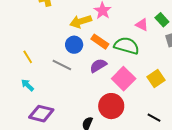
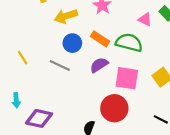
yellow arrow: (81, 21) -> (66, 16), moved
pink square: (124, 79) -> (127, 78), turned -35
cyan arrow: (27, 85) -> (16, 100), moved, turned -136

